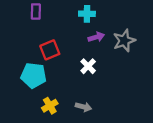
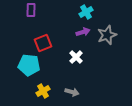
cyan cross: (87, 14) -> (86, 12), moved, turned -32

